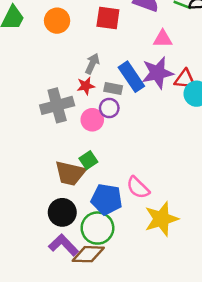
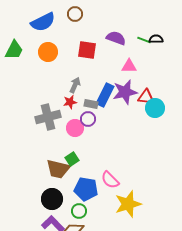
blue rectangle: (131, 77) -> (105, 95), turned 60
green circle: (97, 228) -> (79, 211), size x0.6

